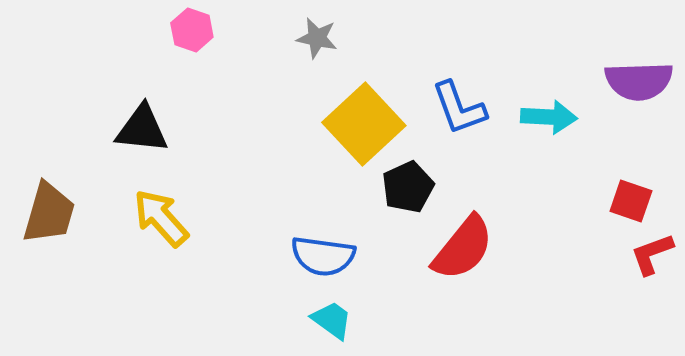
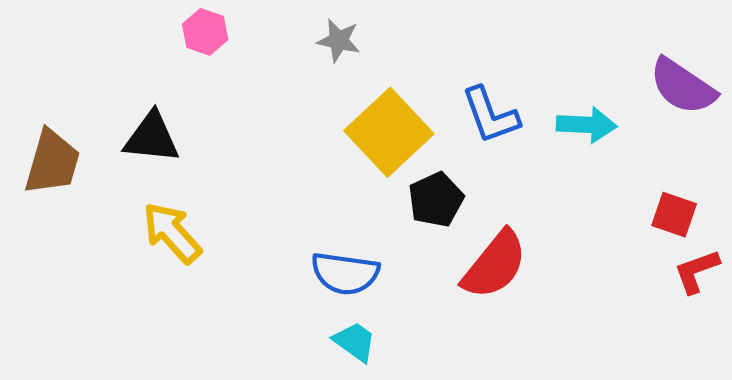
purple semicircle: (639, 81) -> (683, 86), turned 36
brown trapezoid: (49, 213) -> (52, 162), moved

